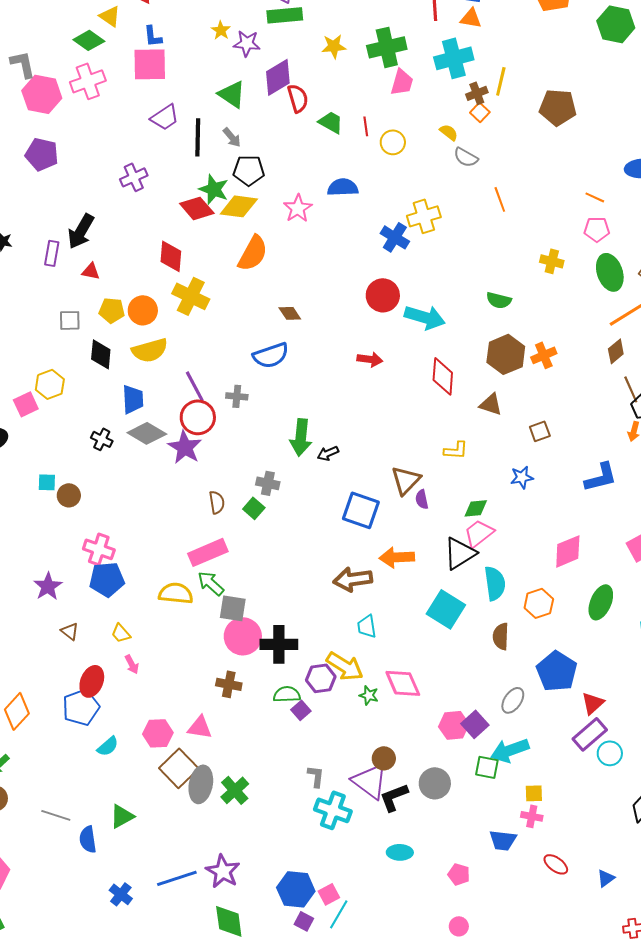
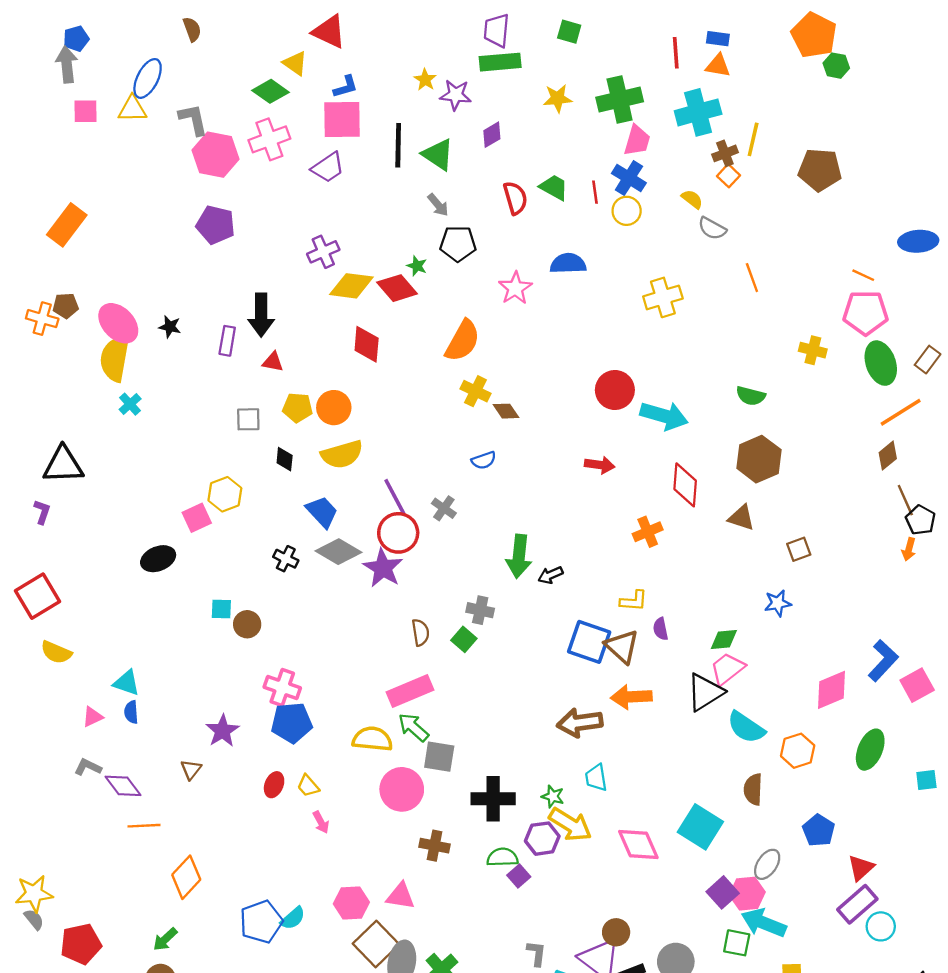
green hexagon: (616, 24) -> (836, 66), moved, size x0.6
blue L-shape: (153, 36) -> (346, 87), turned -100
purple diamond: (278, 77) -> (492, 135), size x0.6
red semicircle: (298, 98) -> (515, 198), moved
purple trapezoid: (165, 117) -> (328, 167), moved
black line: (198, 137) -> (398, 145), moved
green star: (214, 189) -> (417, 266), size x0.6
yellow diamond: (239, 206) -> (351, 286), moved
pink pentagon: (597, 229) -> (866, 313), size x1.5
black arrow: (81, 231) -> (261, 315), turned -30
blue cross: (395, 237) -> (629, 178), moved
yellow cross: (191, 296) -> (476, 391), moved, size x0.7
black diamond: (101, 354) -> (285, 459), size x0.7
blue semicircle: (271, 355) -> (484, 460), size x0.6
orange cross: (544, 355) -> (648, 532), moved
gray cross: (237, 396) -> (444, 508), turned 30
blue trapezoid: (133, 399) -> (322, 512), turned -40
yellow L-shape: (456, 450) -> (634, 601), moved
blue L-shape: (601, 477) -> (883, 661), moved, turned -33
brown triangle: (406, 480) -> (622, 646), moved, turned -32
cyan semicircle: (495, 583) -> (746, 727), turned 132
cyan square: (446, 609) -> (700, 827), moved
brown triangle: (70, 631) -> (191, 769), moved, turned 30
pink circle: (243, 636) -> (402, 789), moved
blue pentagon: (557, 671) -> (819, 830), size x0.7
red ellipse: (92, 681) -> (274, 785), moved, size x0.7
green star: (369, 695) -> (553, 796), moved
blue pentagon: (81, 707) -> (261, 922), moved
pink hexagon: (454, 725) -> (747, 894), moved
cyan arrow: (510, 750) -> (764, 923), turned 42

